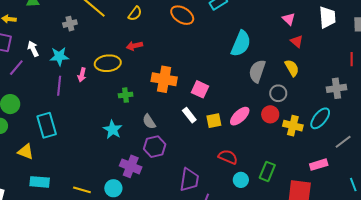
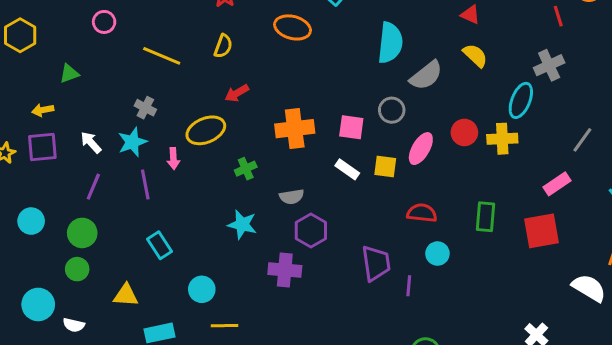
gray cross: (70, 24) -> (145, 108), moved, turned -32
purple line: (16, 68) -> (93, 187), moved
gray semicircle: (257, 71) -> (426, 75), turned -130
gray circle: (278, 93) -> (392, 110), moved
cyan ellipse: (320, 118) -> (521, 100), moved
yellow square: (214, 121) -> (385, 166), turned 35
gray semicircle: (149, 122) -> (292, 197), turned -49
cyan rectangle: (47, 125) -> (159, 245), moved, size x0.7
cyan circle: (241, 180) -> (437, 254), moved
cyan circle: (113, 188) -> (202, 289), moved

